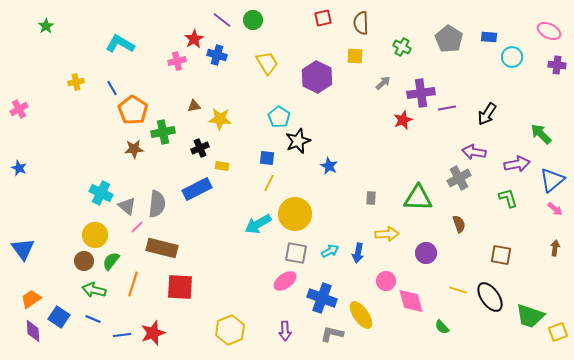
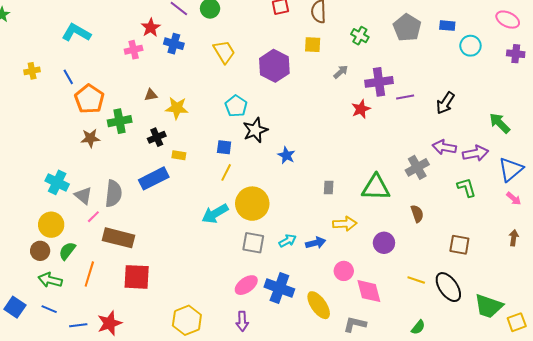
purple arrow: (474, 152) -> (444, 147), moved
blue arrow: (358, 253) -> (316, 243), turned -114
pink ellipse: (285, 281) -> (246, 285), moved
green semicircle: (442, 327) -> (418, 327), moved, turned -98
gray L-shape: (332, 334) -> (355, 324), moved

